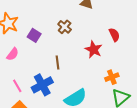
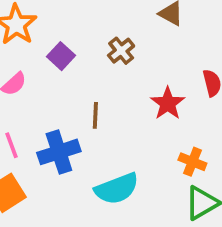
orange cross: (112, 77) -> (192, 162), turned 32

